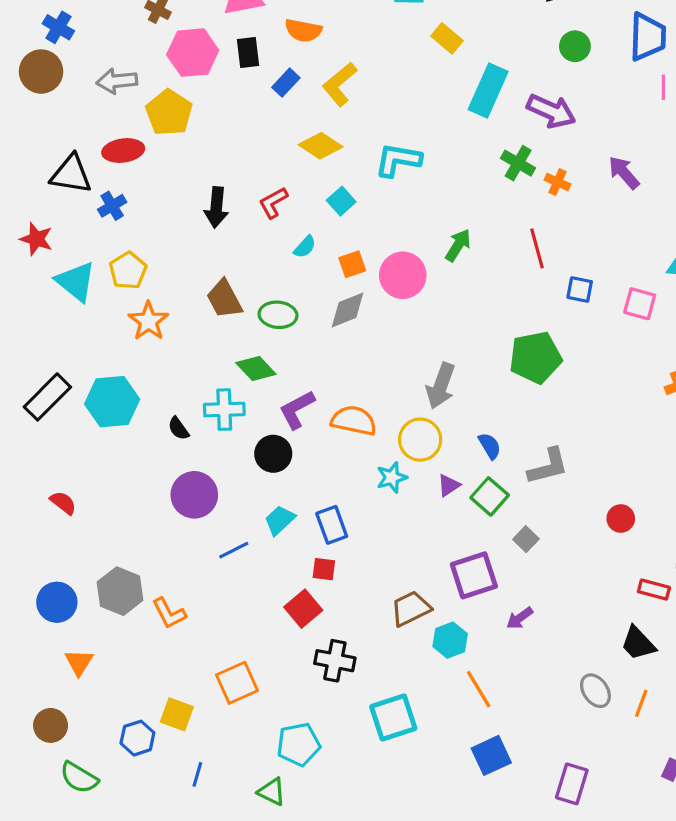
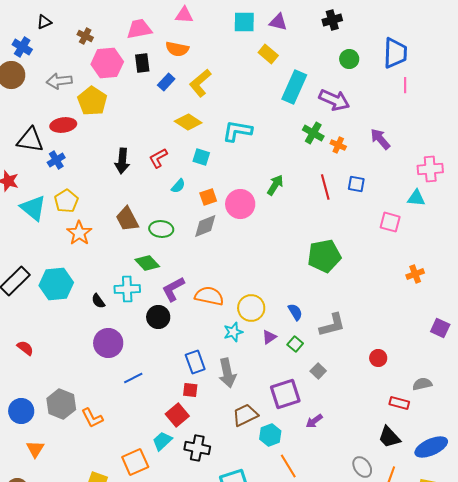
cyan square: (341, 201) -> (201, 157), turned -30
blue square: (580, 289) -> (356, 184), moved
gray arrow: (441, 386) -> (227, 373), moved, turned -32
green square: (490, 496) -> (295, 344), size x0.7
cyan trapezoid: (280, 520) -> (162, 441), moved

